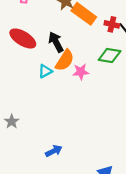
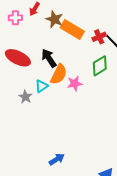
red cross: (112, 24) -> (99, 37), turned -32
green diamond: (110, 55) -> (100, 66), turned -35
gray star: (12, 122) -> (25, 97), moved

